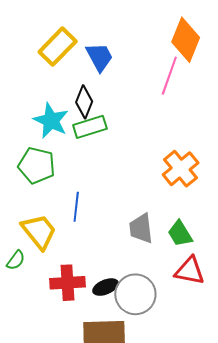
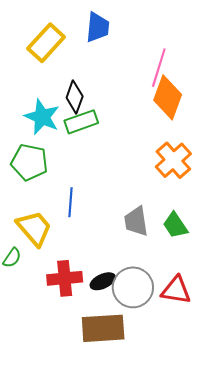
orange diamond: (186, 40) -> (168, 97), moved
blue trapezoid: (100, 57) -> (98, 27), moved, turned 36
red triangle: (190, 271) -> (176, 290), moved

